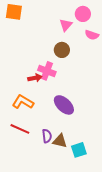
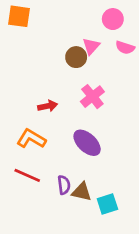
pink triangle: (66, 25) -> (91, 46), moved
brown circle: (62, 50) -> (76, 57), moved
pink cross: (47, 71) -> (92, 97), moved, turned 30

